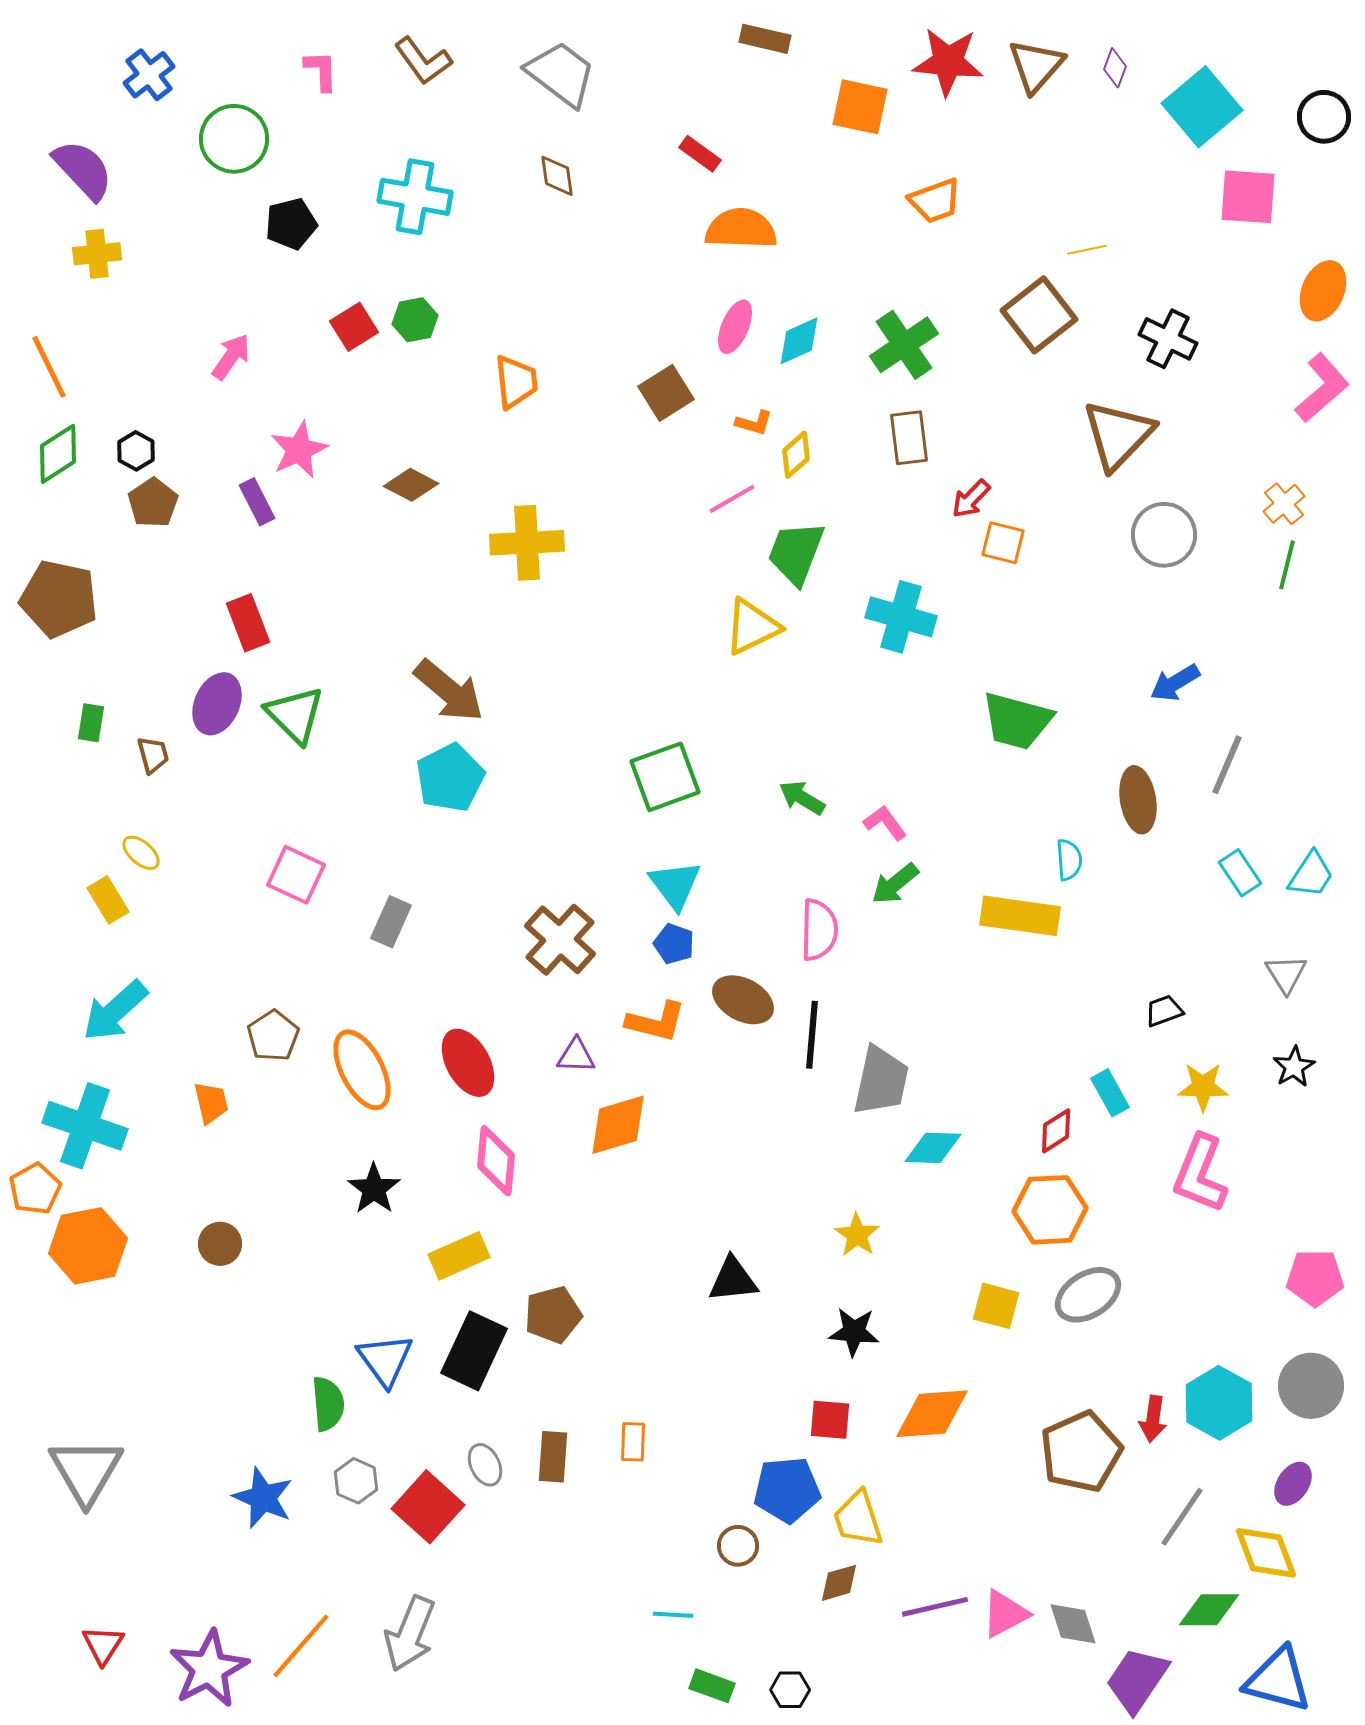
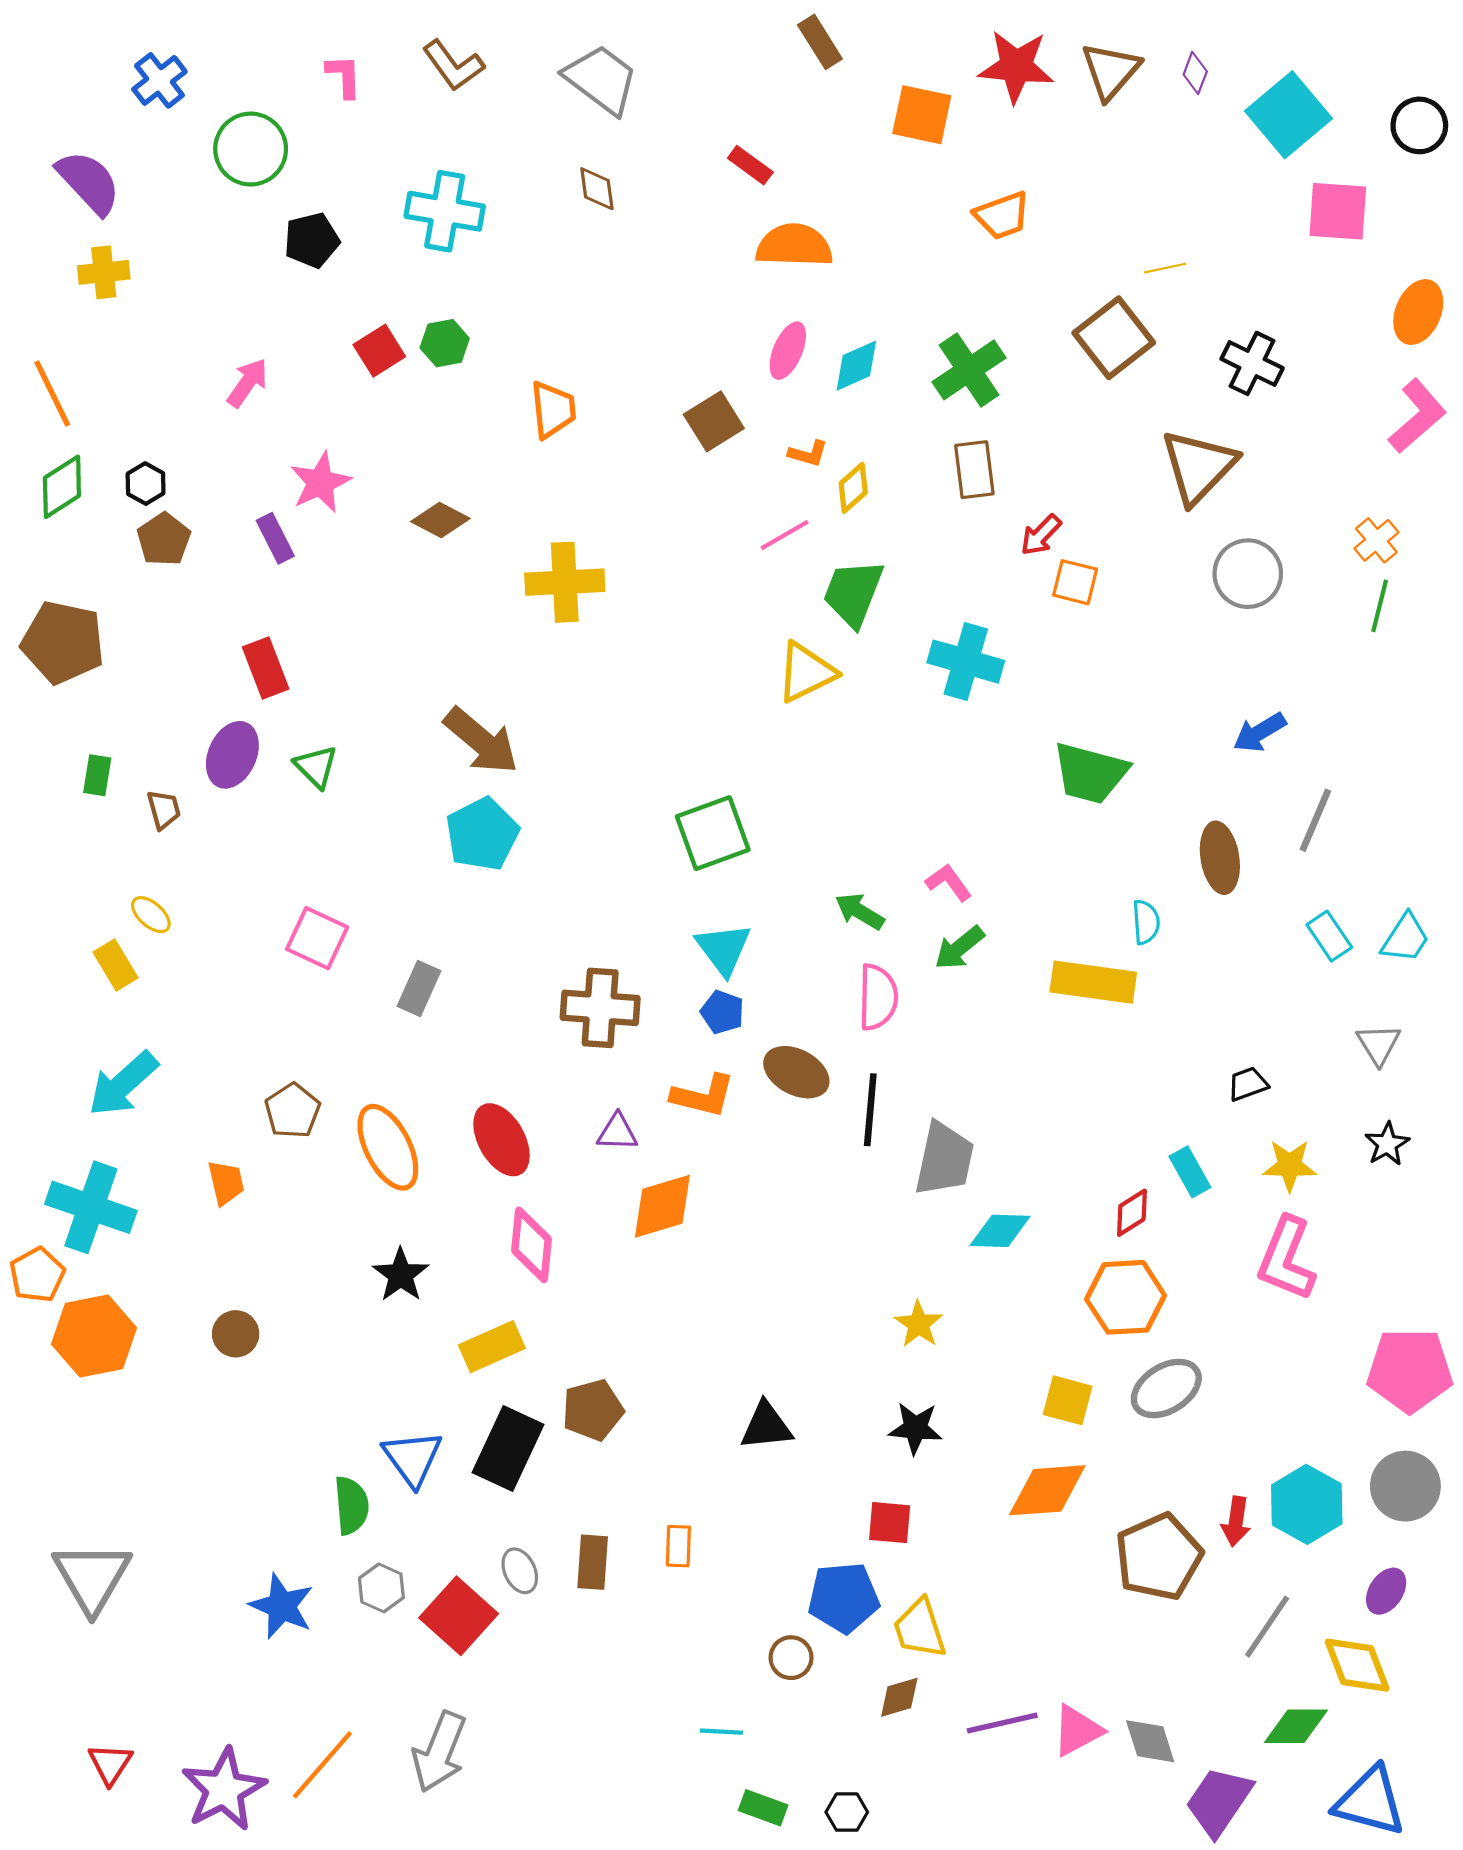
brown rectangle: (765, 39) -> (820, 42), turned 45
green triangle: (295, 715) -> (316, 767), size x0.7
green arrow: (802, 798) -> (860, 911), moved
brown cross: (560, 940) -> (600, 1008), turned -38
pink pentagon: (1315, 1278) -> (1410, 1370), size x1.4
black triangle: (733, 1280) -> (766, 1426), moved
orange diamond: (932, 1414) -> (1047, 1490), moved

